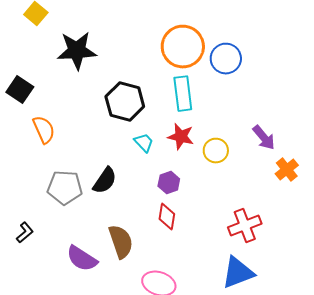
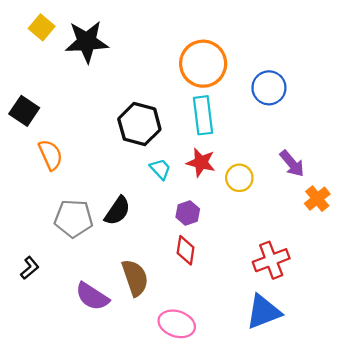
black star: (77, 51) -> (87, 42), moved
blue circle: (226, 59) -> (269, 88), moved

